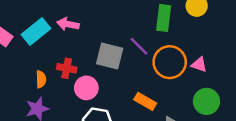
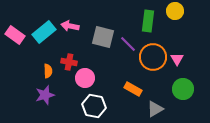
gray square: (110, 56) -> (103, 37), moved
pink triangle: (199, 65) -> (177, 59), turned 40

